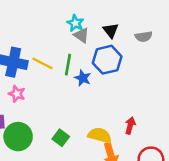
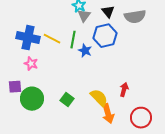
gray triangle: (81, 35) -> (84, 16), turned 32
gray semicircle: (144, 37) -> (135, 17), size x1.5
yellow semicircle: (100, 135) -> (99, 98), turned 30

